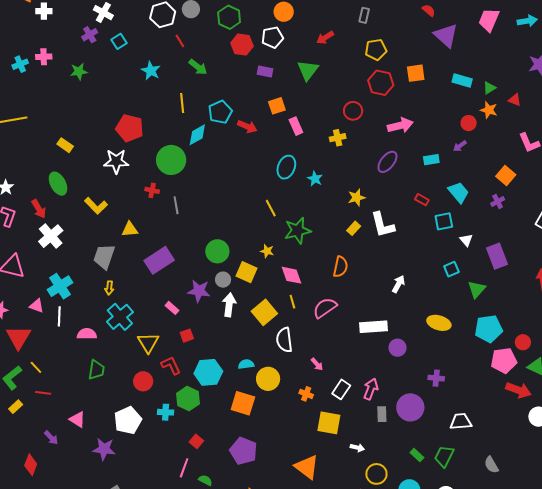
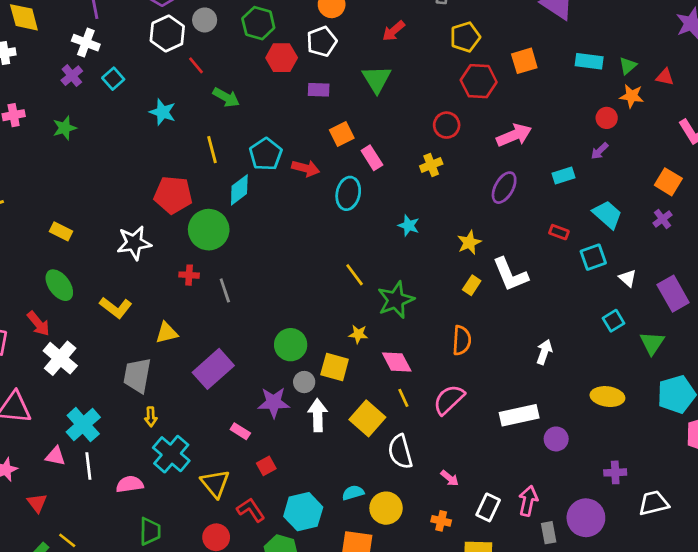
red pentagon: (130, 128) -> (173, 195), moved
cyan ellipse: (286, 167) -> (348, 193), moved
red triangle: (18, 337) -> (37, 503), size x0.6
white trapezoid: (461, 421) -> (654, 503), moved

